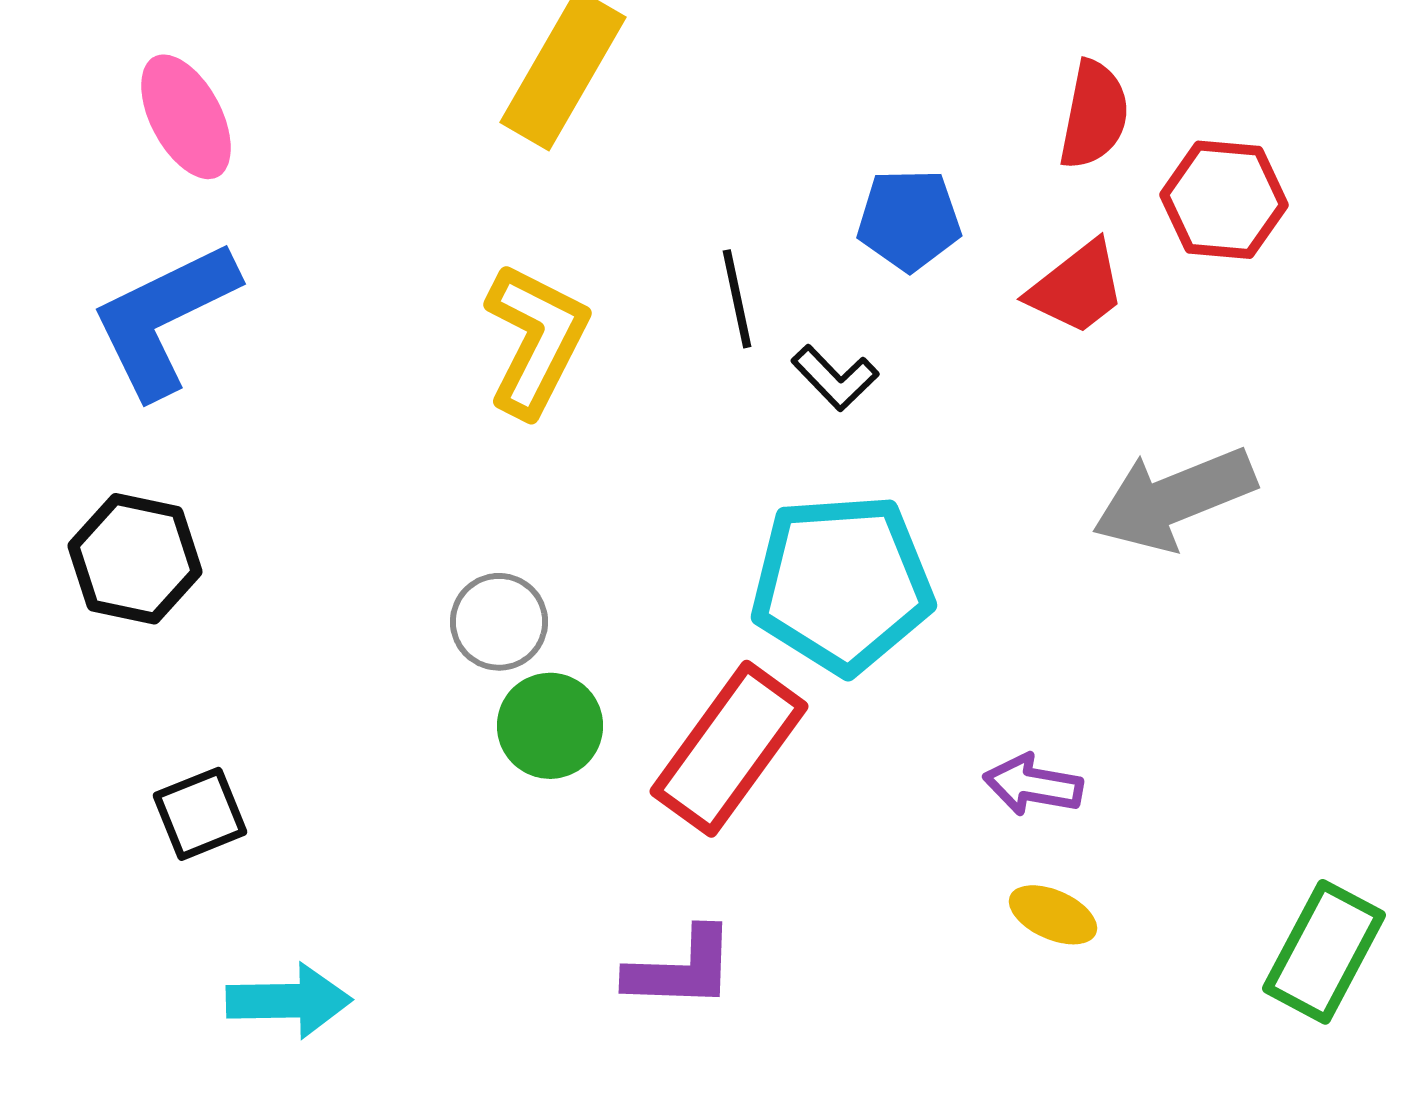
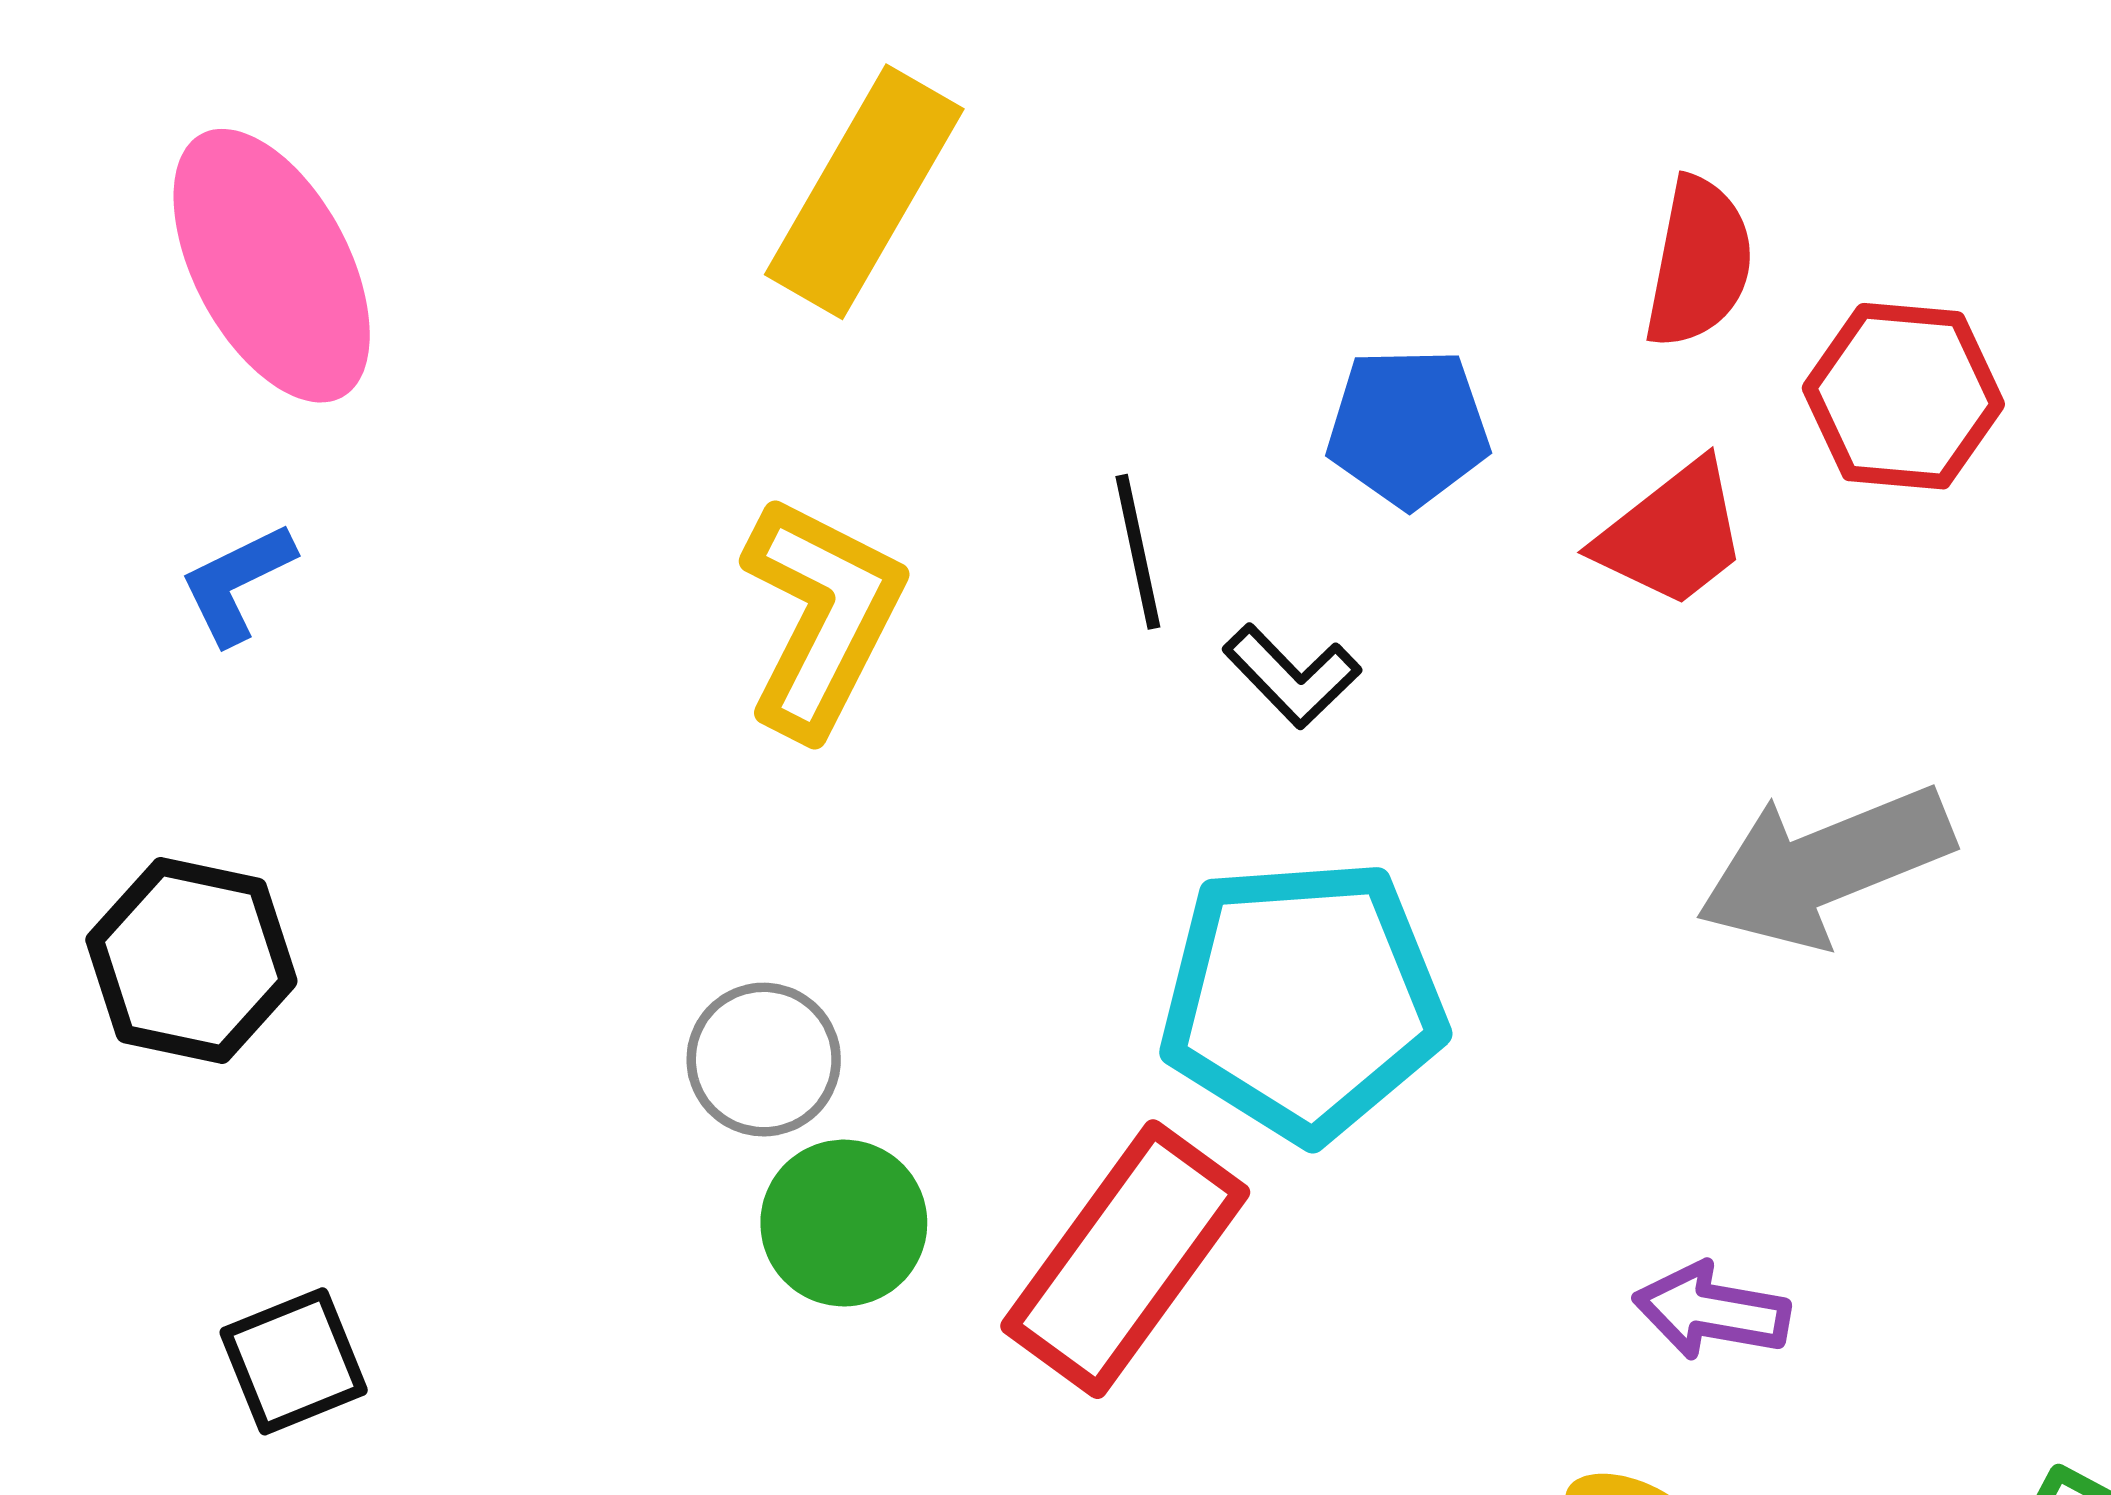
pink ellipse: (186, 117) -> (272, 266), size x1.4
blue L-shape: (164, 319) -> (237, 583), size x0.5
purple arrow: (1033, 785) -> (1712, 1311), moved

